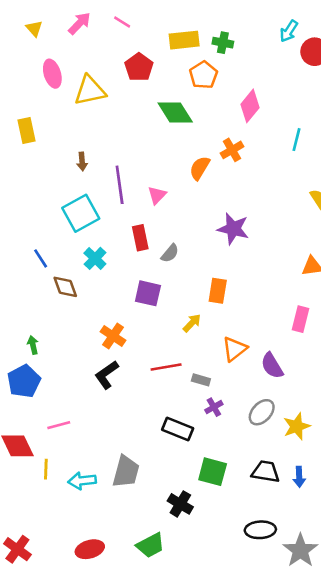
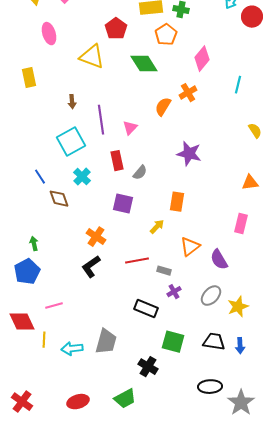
yellow triangle: (90, 90) -> (92, 57), moved, turned 32

